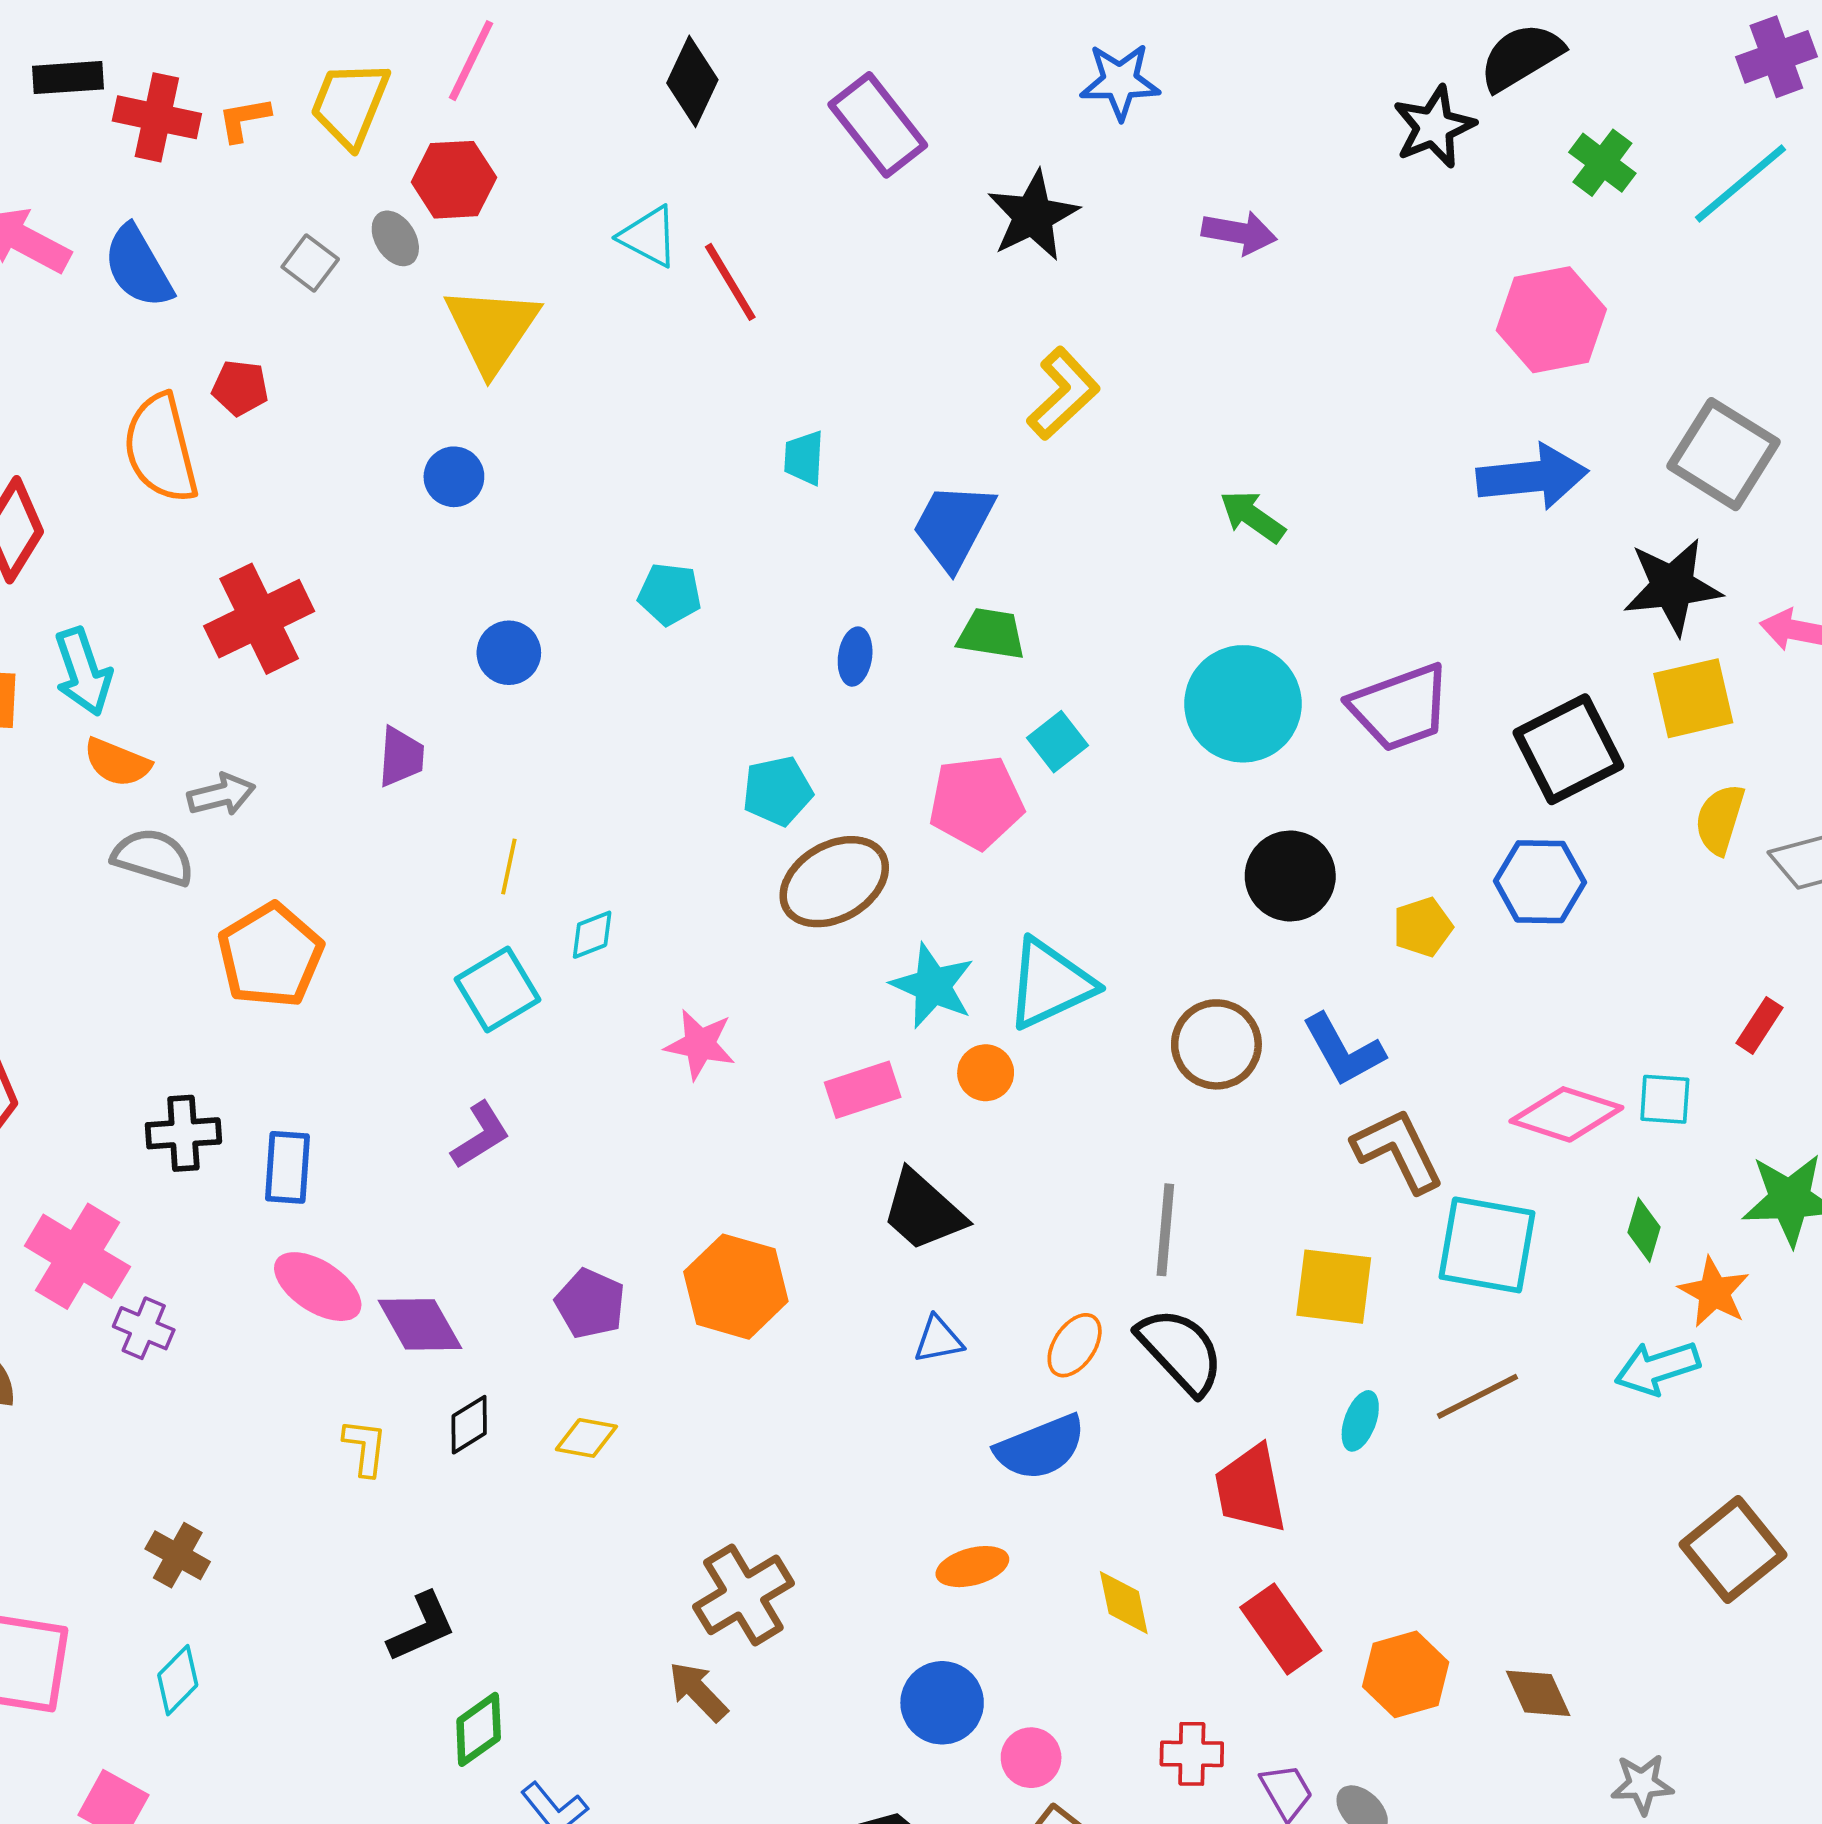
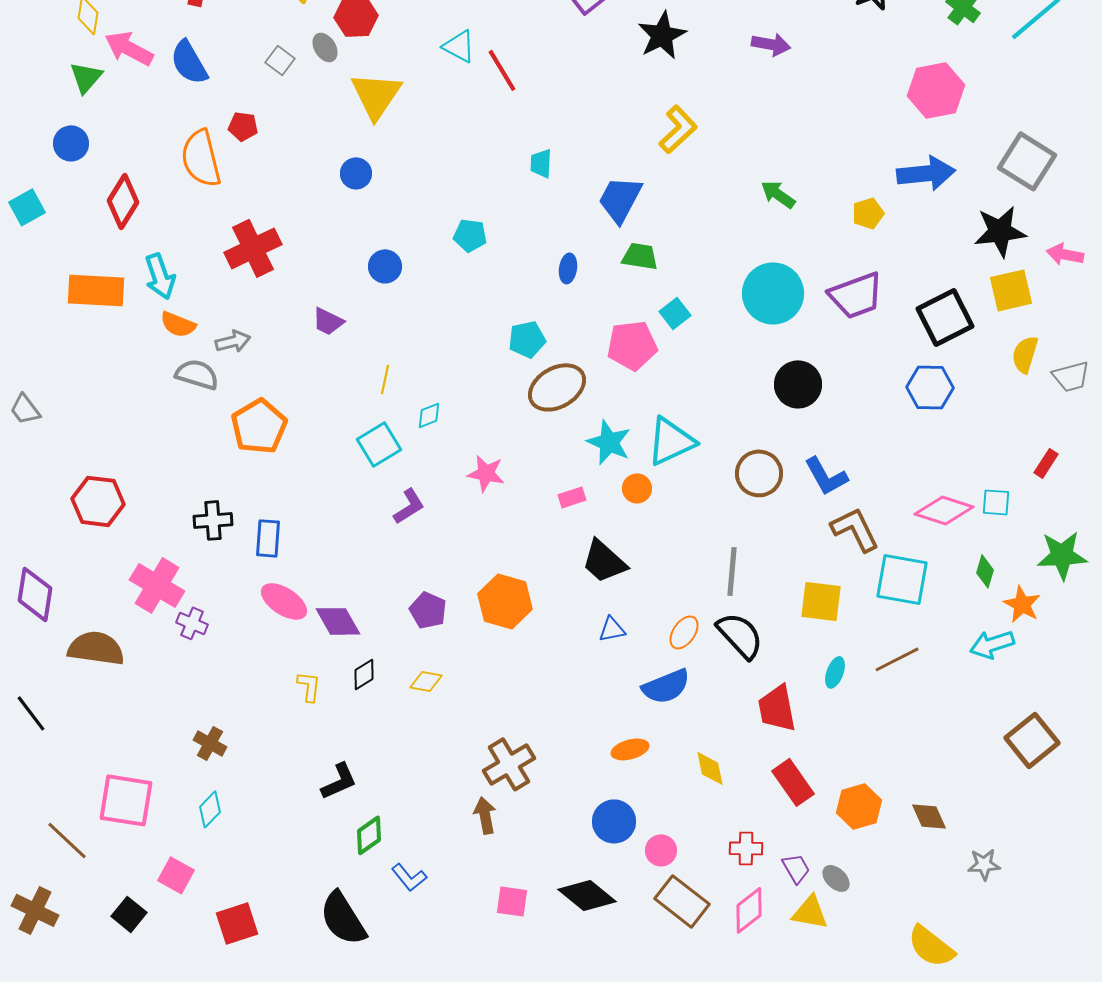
purple trapezoid: (401, 757) -> (328, 321), turned 112
yellow pentagon: (1423, 927) -> (868, 213), moved
pink rectangle: (863, 1090) -> (572, 497), size x0.7
purple L-shape: (480, 1135) -> (409, 506), moved
brown arrow: (698, 1691) -> (485, 815), turned 33

